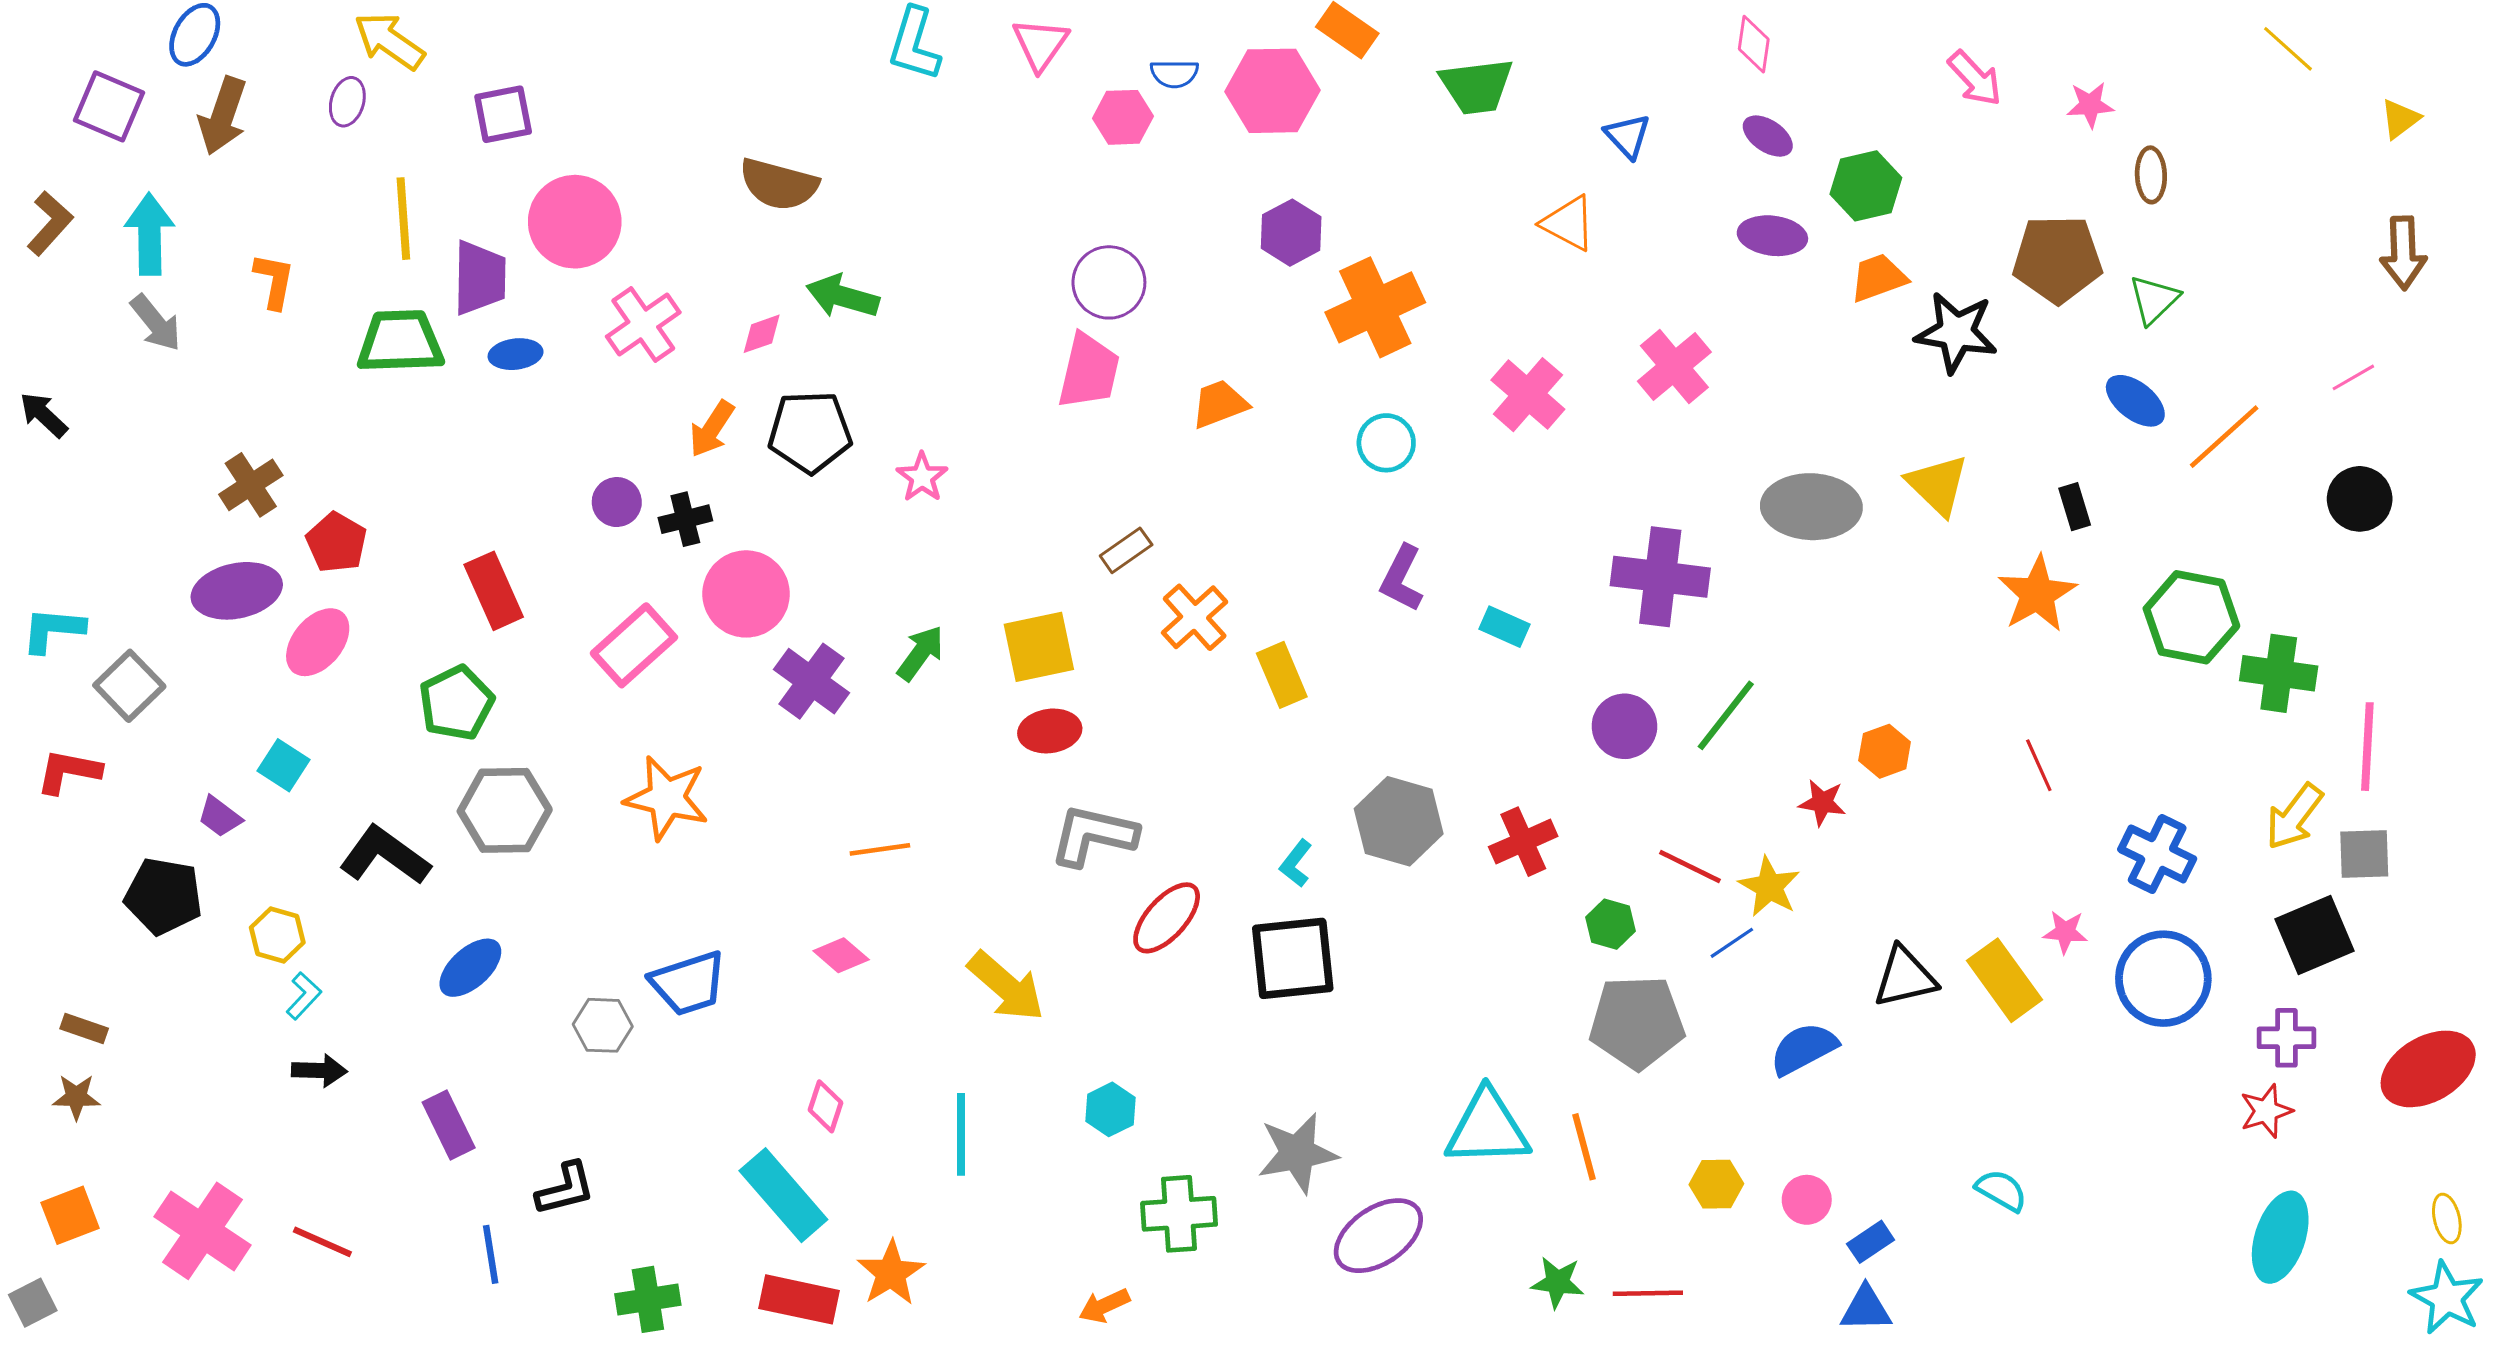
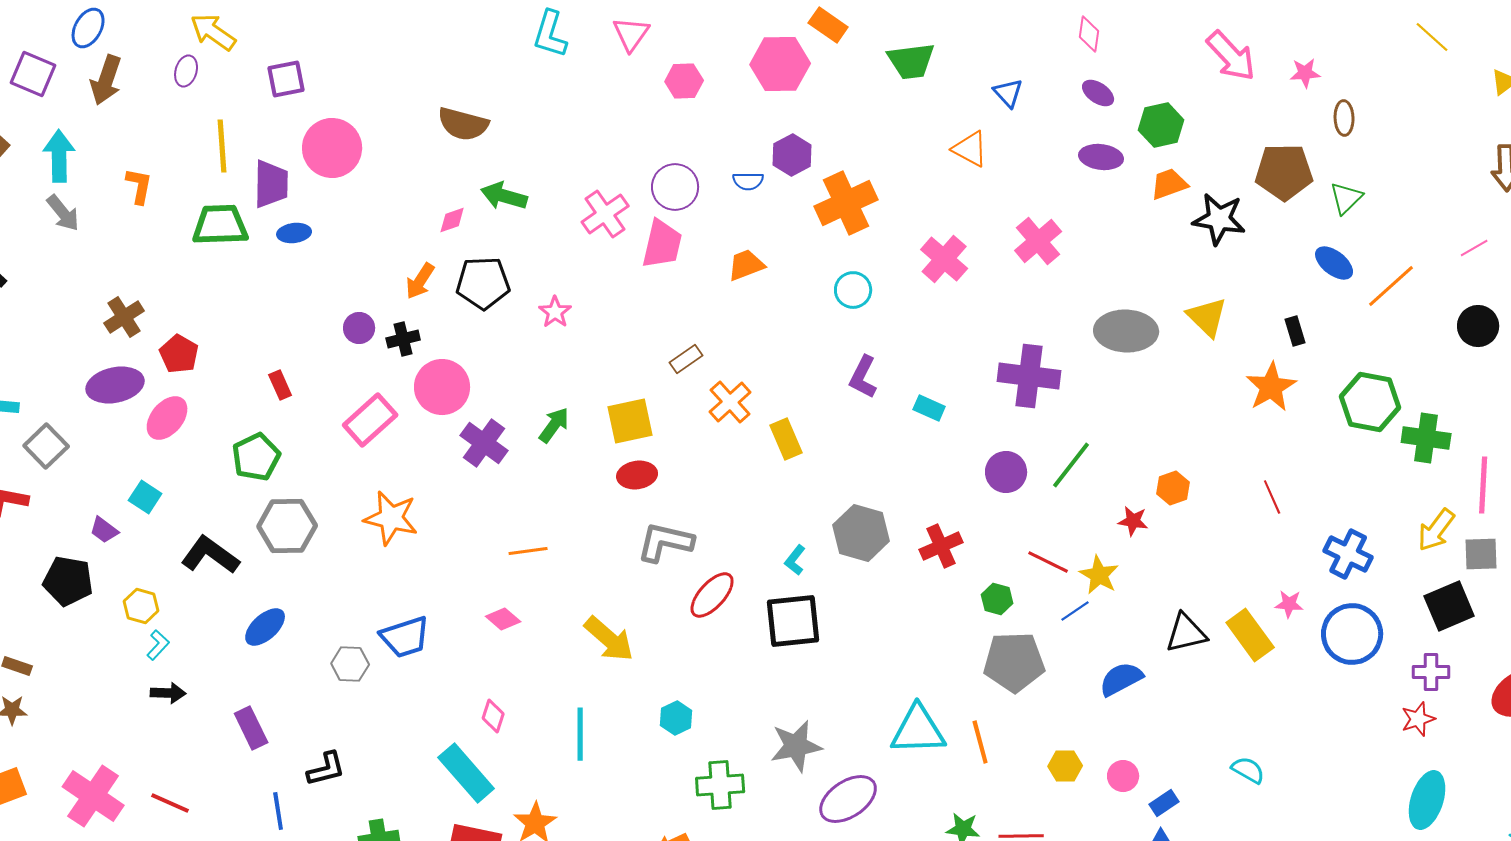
blue semicircle: (1174, 74) -> (748, 181), moved
pink arrow: (1975, 78) -> (1231, 56), size x1.4
pink cross: (643, 324) -> (605, 214), moved
red rectangle: (494, 591) -> (280, 385), size x0.6

